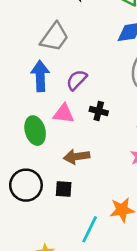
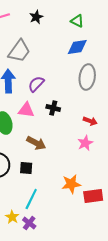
brown arrow: (77, 157) -> (36, 143), turned -144
cyan line: (90, 229) -> (31, 199), moved

